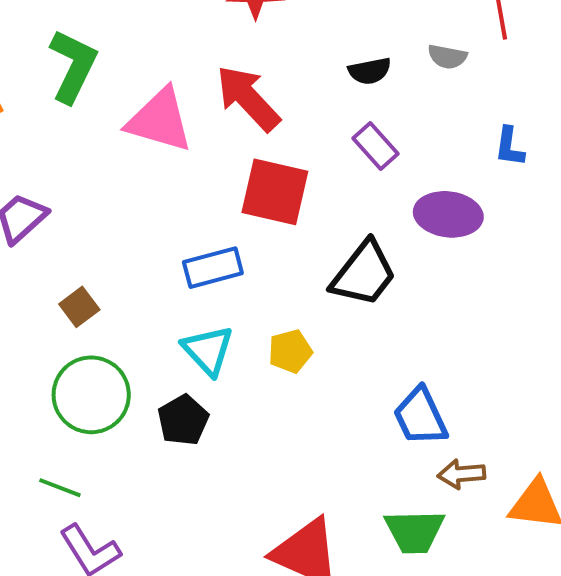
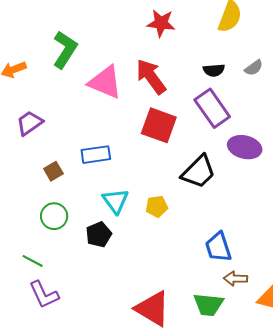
gray semicircle: (447, 57) -> (254, 68), turned -54
purple rectangle: (375, 146) -> (212, 108), size x1.6
blue rectangle: (213, 268) -> (96, 155), moved
green circle: (91, 395) -> (54, 216), size x0.7

